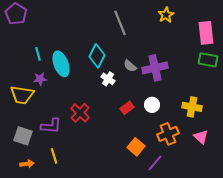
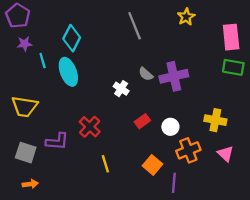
cyan diamond: (97, 56) -> (72, 38), moved
purple star: (40, 79) -> (25, 44), moved
white circle: (152, 105) -> (170, 127), moved
yellow line: (54, 156) -> (105, 164), moved
purple line: (155, 163) -> (174, 183), turned -36

